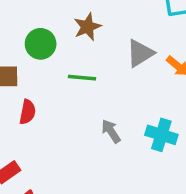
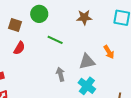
brown star: (87, 27) -> (84, 17), moved
gray triangle: (140, 53) -> (87, 62), moved

